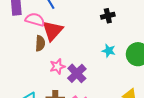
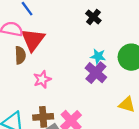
black cross: (108, 16) -> (93, 17), turned -32
purple cross: (77, 73) -> (96, 73), moved

